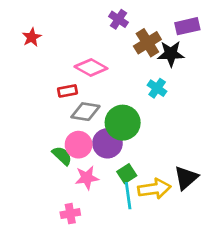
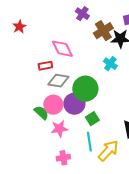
pink diamond: (91, 68) -> (62, 49), turned 35
green square: (127, 174) -> (92, 119), moved
yellow arrow: (154, 189) -> (108, 151), moved, turned -40
pink cross: (70, 214) -> (63, 158), moved

